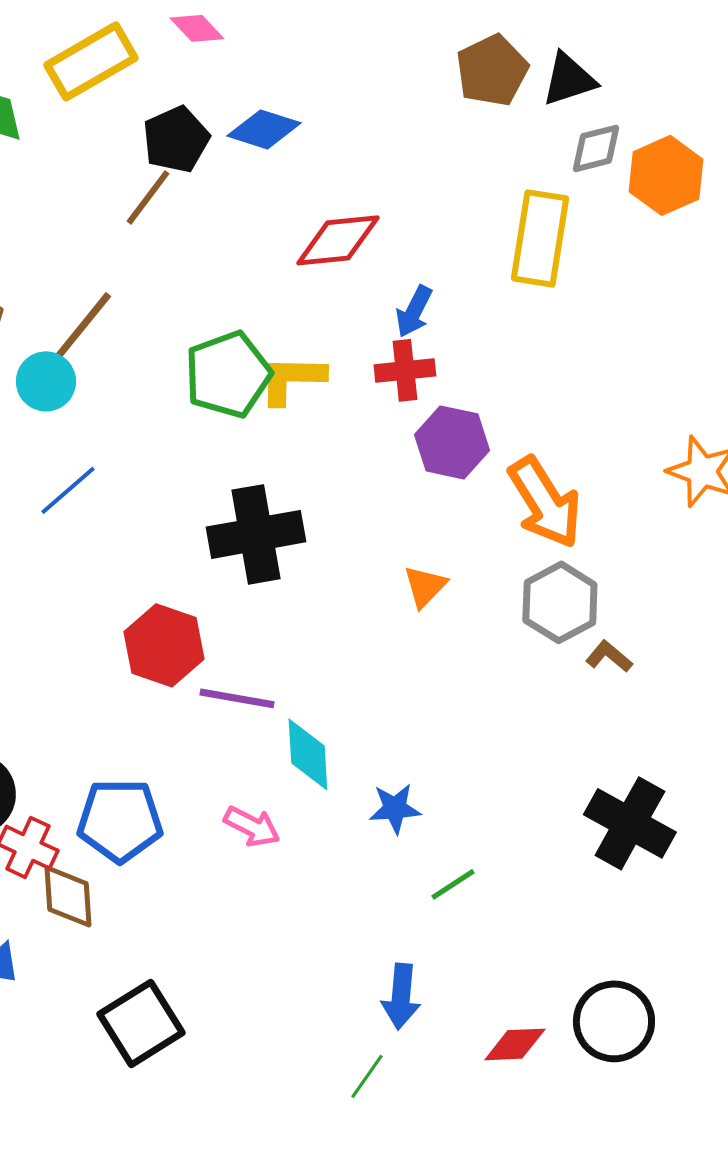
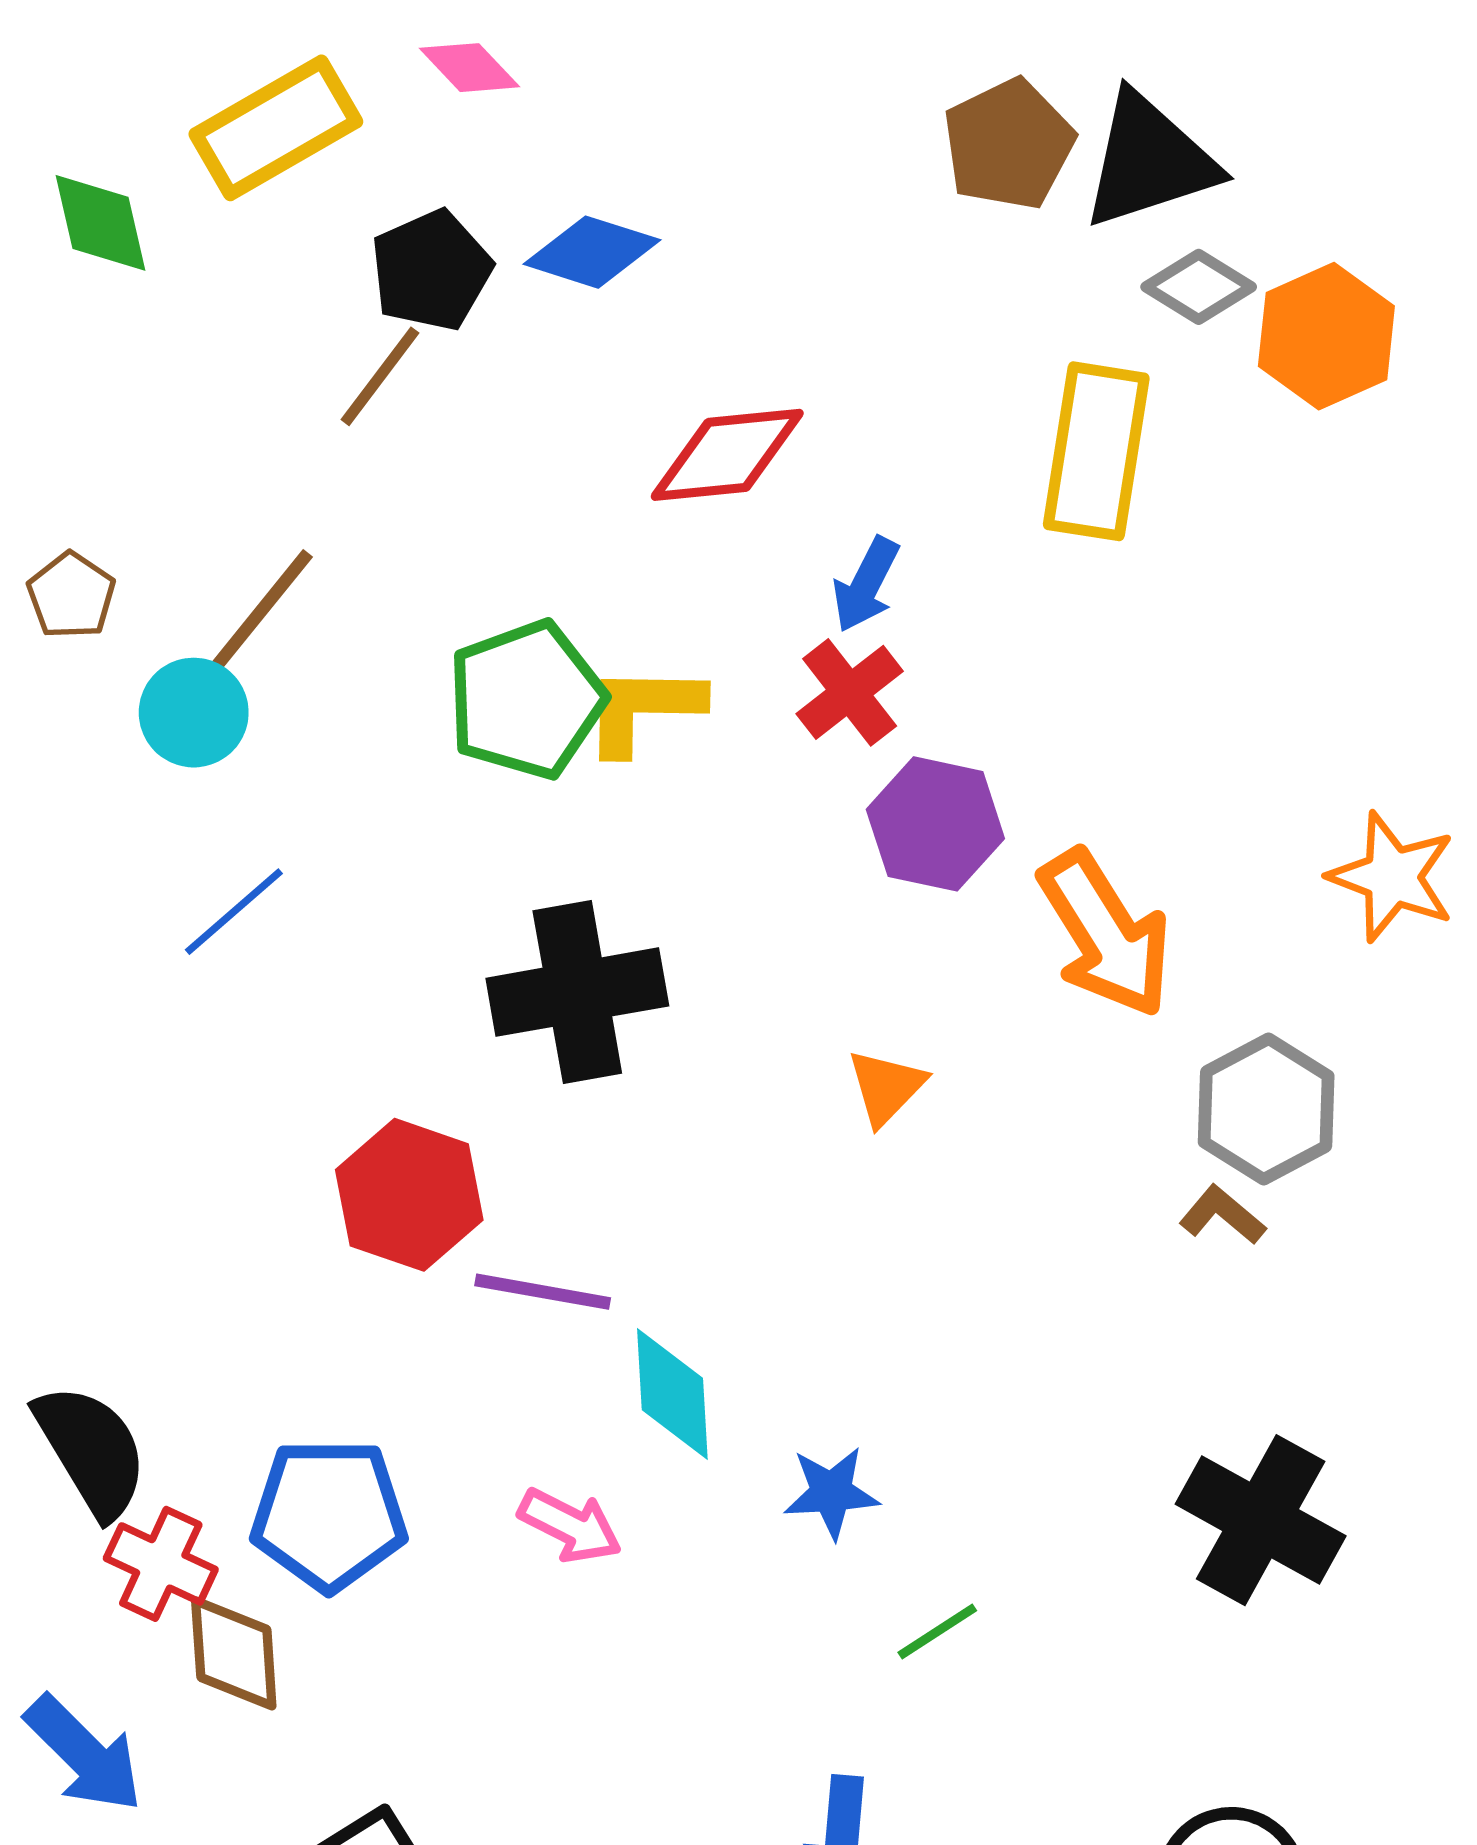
black triangle: (569, 79) -> (1149, 161), size x1.4
gray diamond: (596, 148) -> (1199, 287), turned 46
red cross: (405, 370) -> (850, 692), turned -32
gray hexagon: (560, 602) -> (1266, 1109), moved

